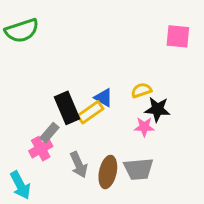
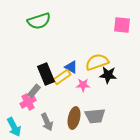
green semicircle: (22, 31) -> (39, 21), moved
yellow semicircle: (141, 90) -> (97, 62), size x1.6
pink star: (144, 127) -> (83, 85), moved
gray arrow: (79, 165) -> (47, 122), moved

